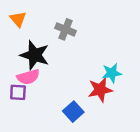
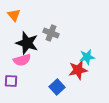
gray cross: (66, 29) -> (51, 33), moved
purple square: (18, 92) -> (11, 81), moved

